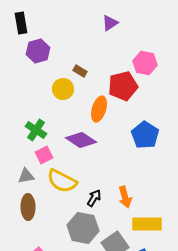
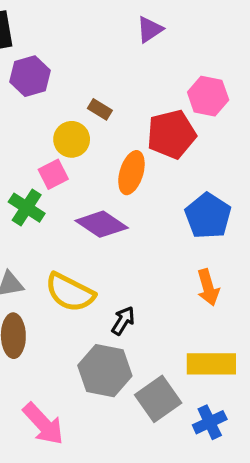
pink square: (44, 155) -> (53, 174), moved
orange arrow: (125, 197) -> (208, 287), moved

